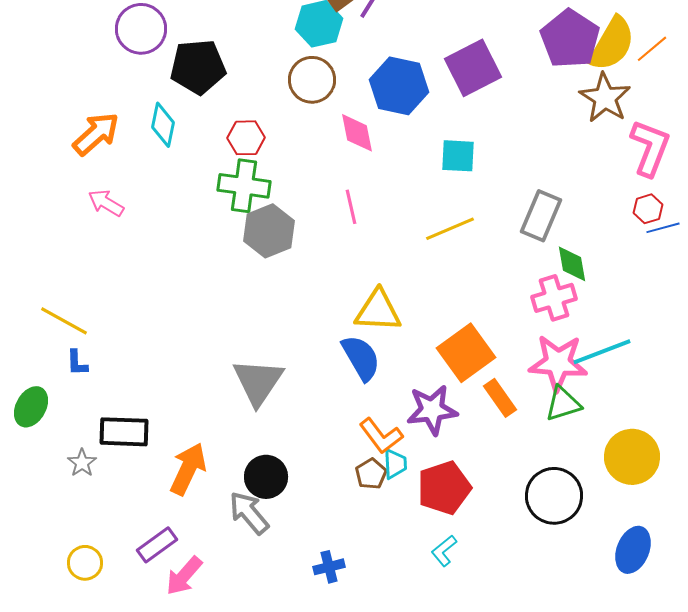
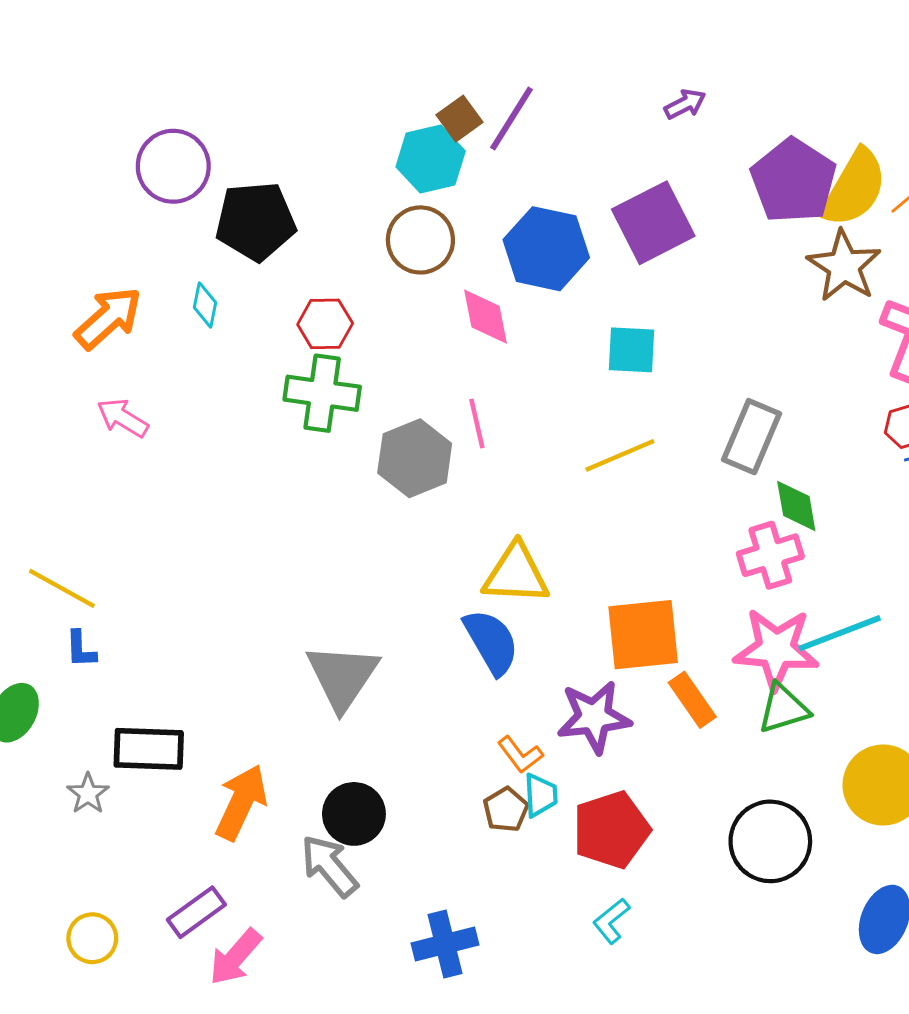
cyan diamond: (163, 125) -> (205, 305), size x0.7
gray hexagon: (269, 231) -> (415, 458), moved
orange square: (466, 353) -> (643, 635), turned 30
orange L-shape: (381, 436) -> (520, 755), size x0.7
blue cross: (329, 567) -> (445, 944), size x1.4

